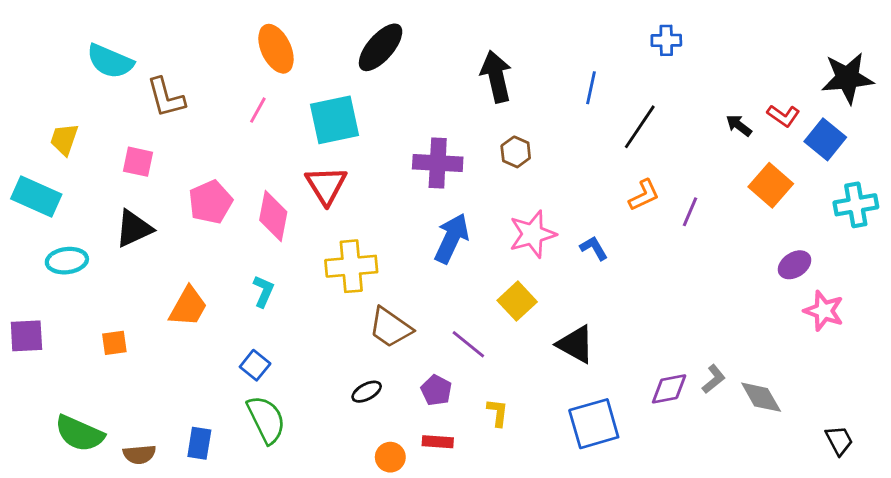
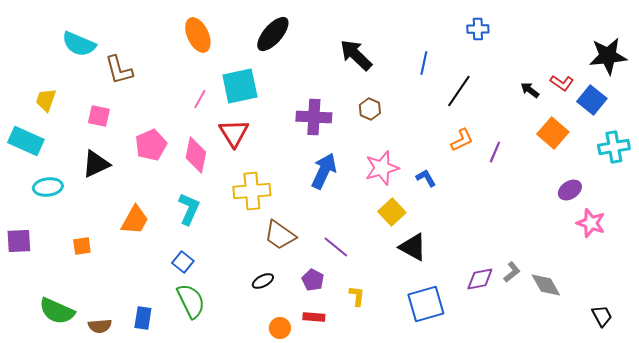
black arrow: (496, 77) -> (356, 55), turned -33
pink line: (258, 110) -> (200, 99), moved
cyan L-shape: (263, 291) -> (189, 209), size x1.4
yellow square: (517, 301) -> (392, 212), moved

